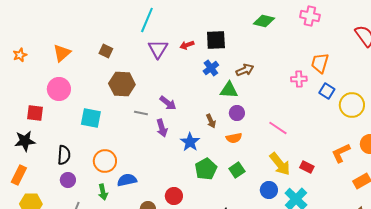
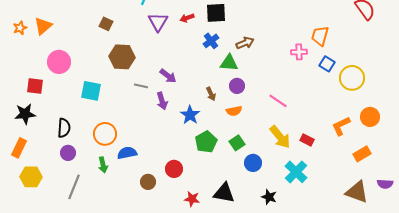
orange triangle: (62, 53) -> (43, 26), moved
blue circle: (269, 190) -> (253, 163), moved

